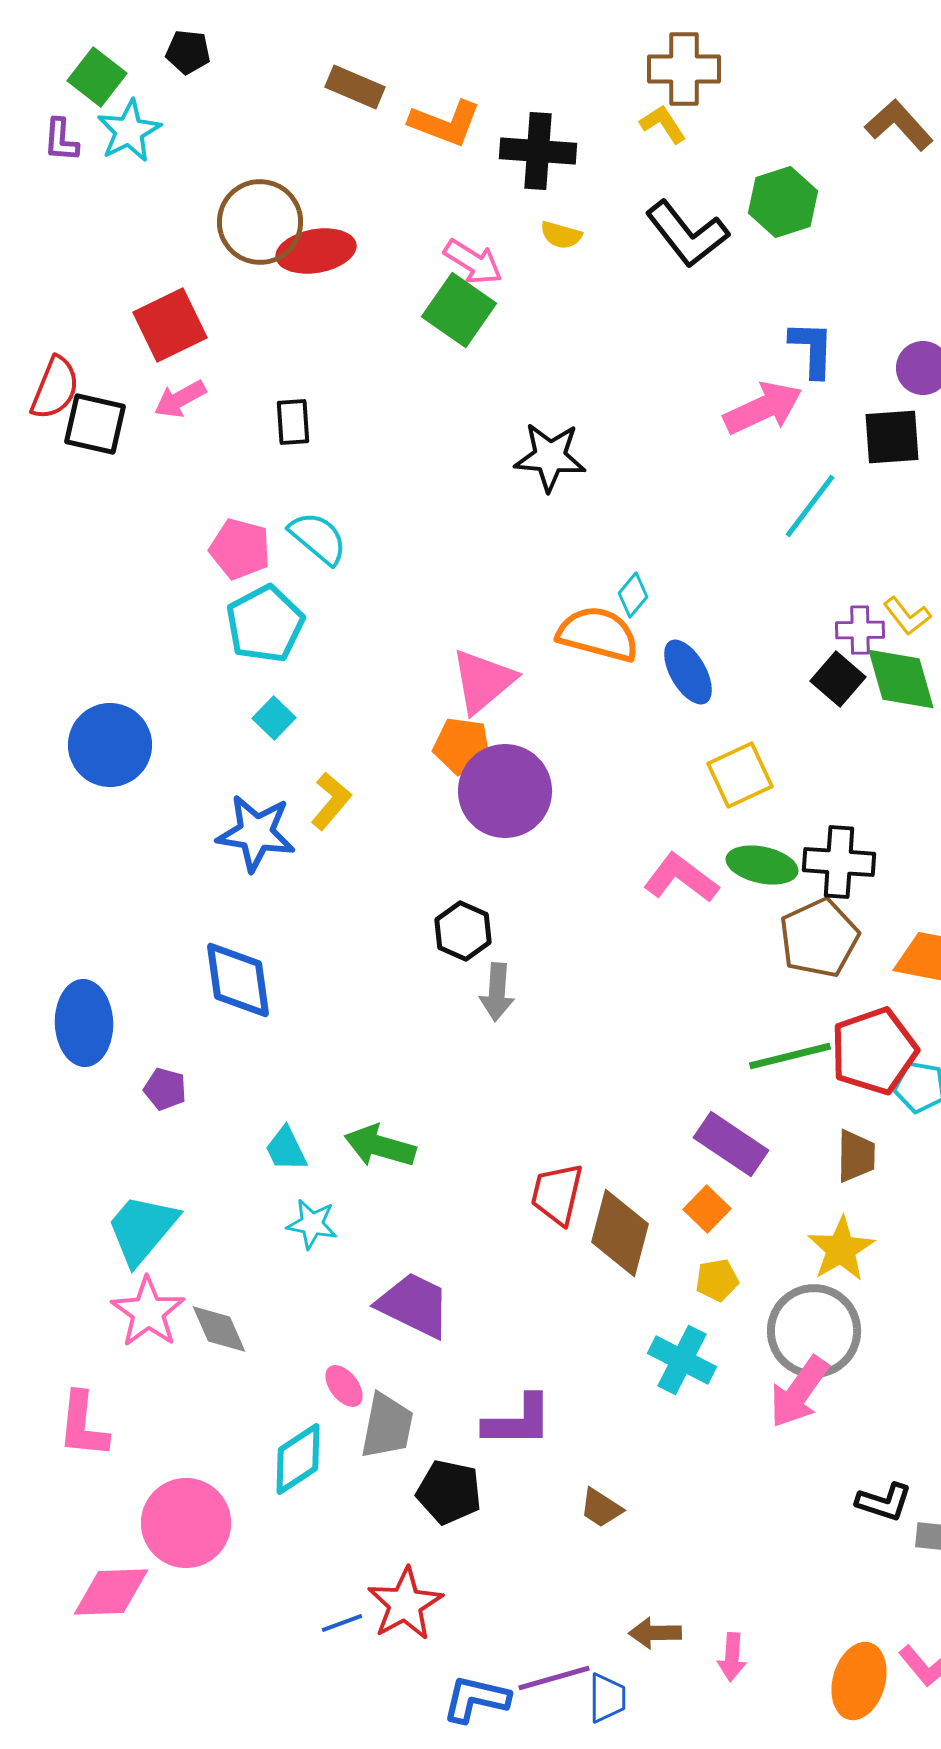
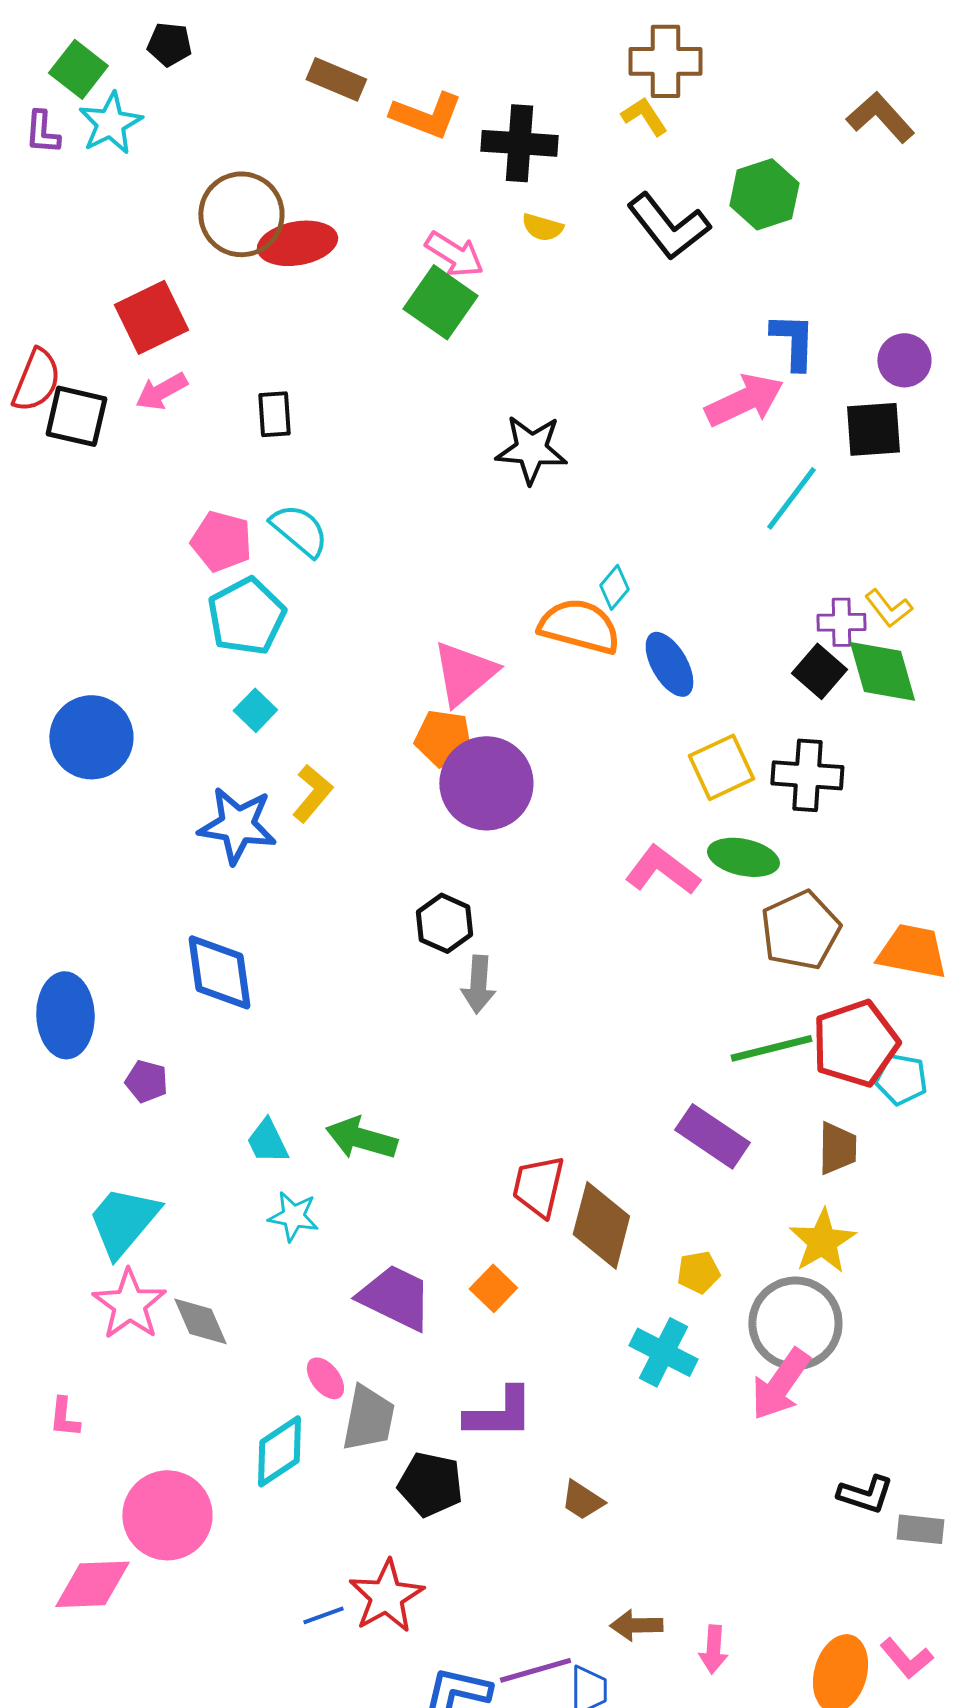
black cross: (839, 862) -> (807, 775), moved
orange square: (707, 1209) -> (493, 1288), moved
pink L-shape: (83, 1425) -> (64, 1417), size x0.6

